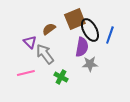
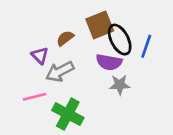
purple semicircle: (82, 47) -> (109, 62), turned 90
gray arrow: (45, 54) -> (60, 71), turned -80
green cross: (61, 77) -> (68, 114), moved, size x1.6

